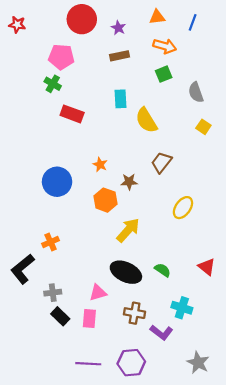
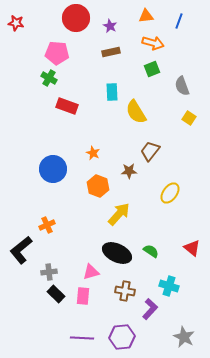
brown star: (129, 182) -> (129, 171), moved
purple L-shape: (161, 332) -> (150, 309), turned -85

